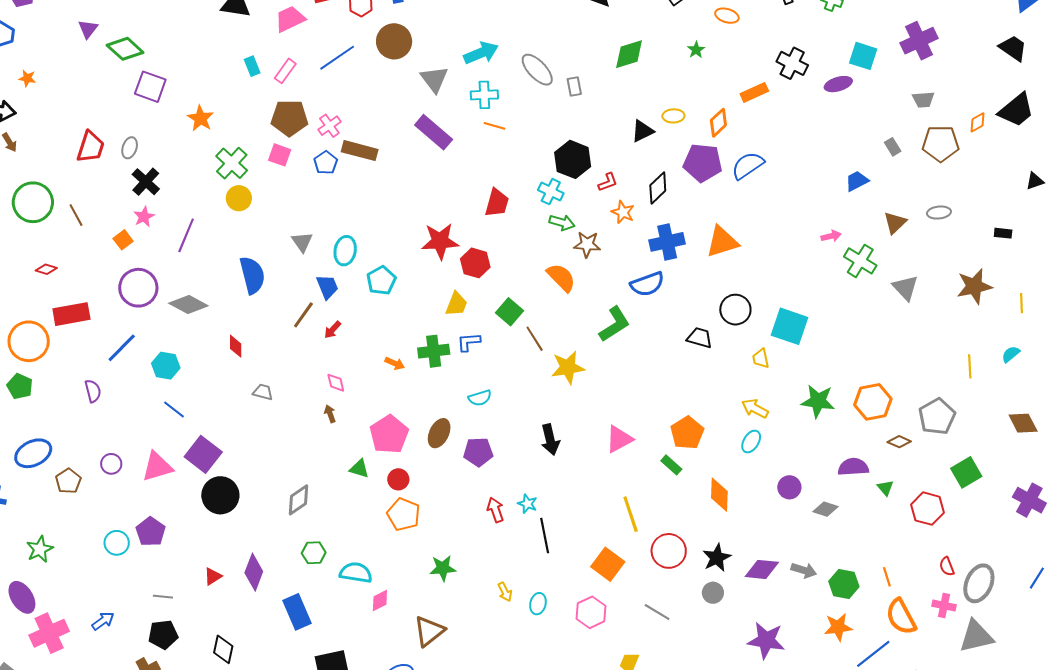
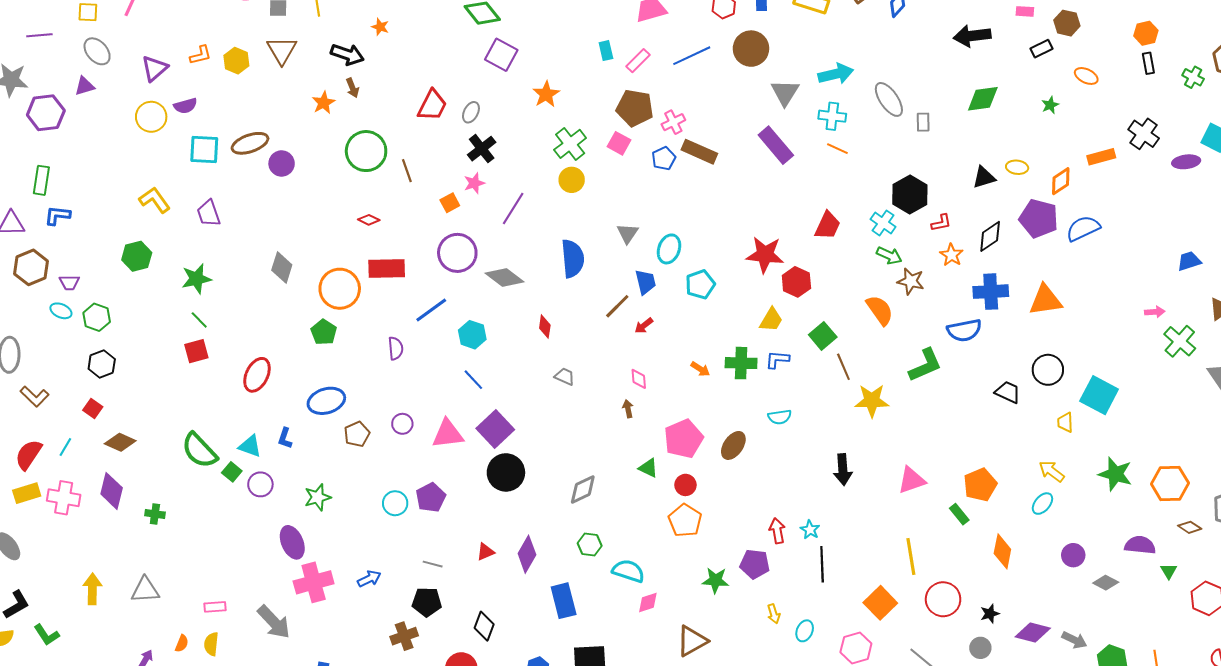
purple pentagon: (478, 452) -> (755, 564), moved
black star: (717, 558) -> (990, 614), size x0.7

